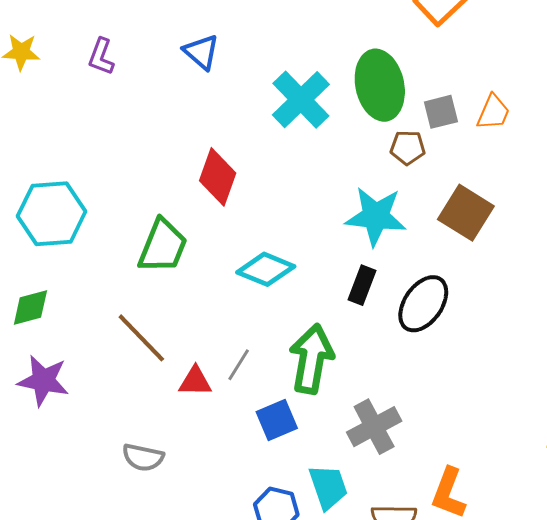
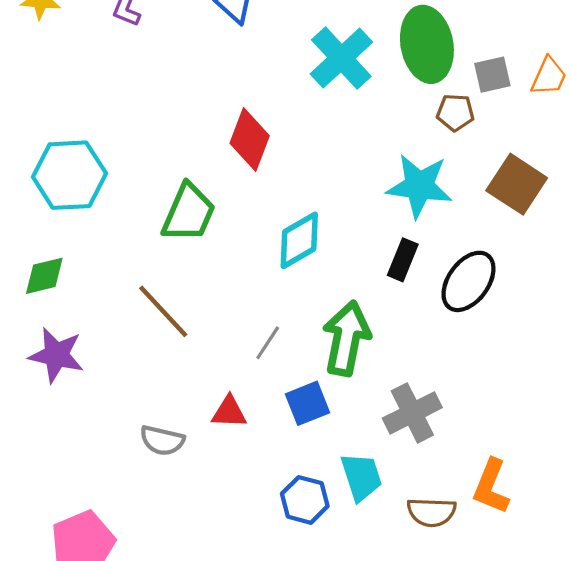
cyan diamond: (266, 269) -> (299, 240), turned -54
red triangle: (195, 381) -> (229, 412), moved

